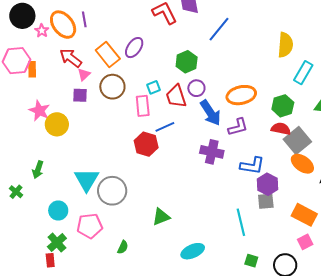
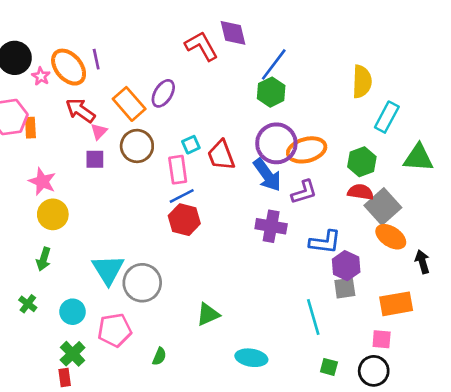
green hexagon: (187, 62) -> (271, 92), moved
purple circle: (196, 88) -> (276, 143), moved, size x1.8
yellow circle: (57, 124) -> (53, 214), moved
blue line: (165, 127) -> (182, 196), moved
green cross: (16, 192) -> (28, 304), moved
orange rectangle: (304, 215) -> (396, 304), turned -35
pink square: (305, 242) -> (382, 339), moved, turned 35
cyan ellipse: (193, 251) -> (251, 358), turned 35

